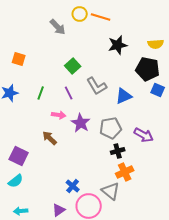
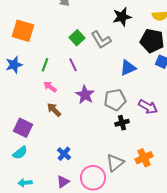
orange square: (19, 59) -> (23, 31), size x1.6
gray L-shape: (97, 86) -> (101, 40), moved
pink arrow: (59, 115) -> (50, 87), moved, turned -152
orange cross: (125, 172) -> (144, 158), moved
blue cross: (73, 186) -> (64, 154), moved
gray triangle: (111, 191) -> (115, 163), turned 42

